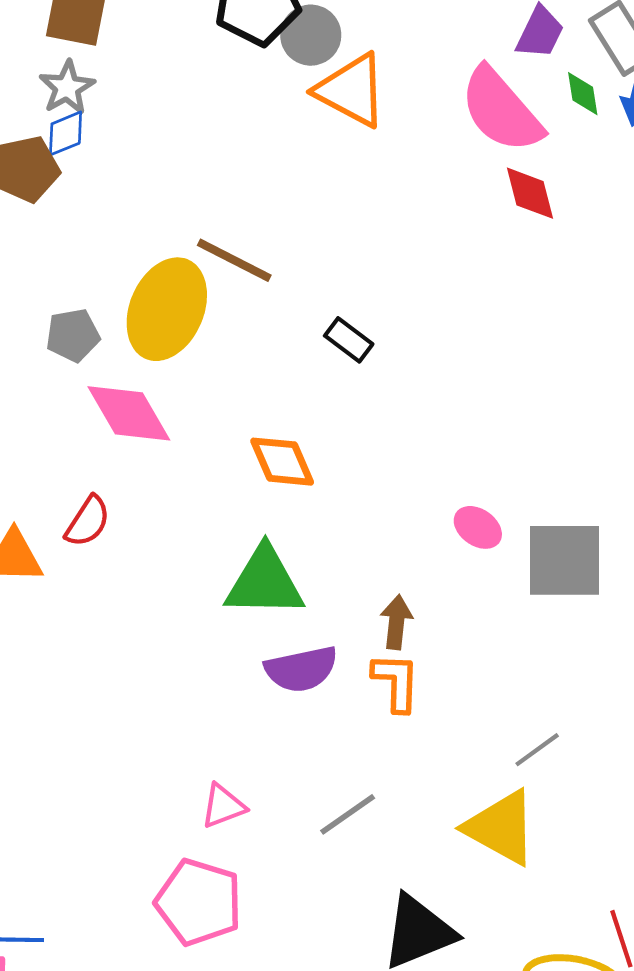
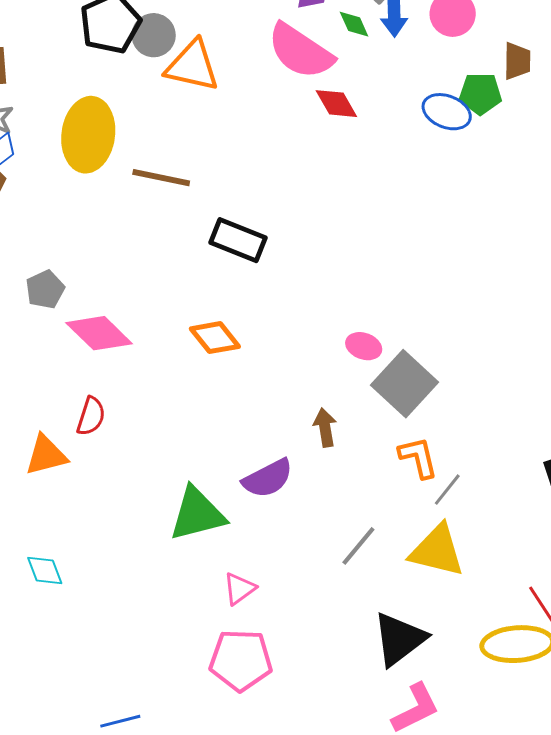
brown line: (234, 260) -> (161, 178), moved
yellow ellipse: (167, 309) -> (88, 135), moved
black rectangle: (349, 340) -> (238, 240), size x1.6
gray square: (565, 560) -> (405, 384), moved, turned -32
green triangle: (265, 582) -> (197, 514), moved
orange L-shape: (396, 682) -> (418, 457), moved
gray line: (348, 814) -> (358, 546), moved

